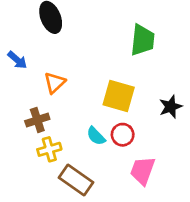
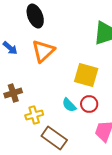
orange triangle: (55, 83) -> (43, 51), moved, size x1.4
brown cross: (37, 120) -> (13, 93), moved

